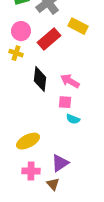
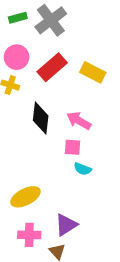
yellow rectangle: (78, 26) -> (93, 72), moved

